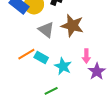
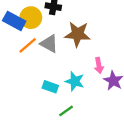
orange line: (26, 54) -> (28, 45), moved
cyan rectangle: (41, 58) -> (50, 87), moved

